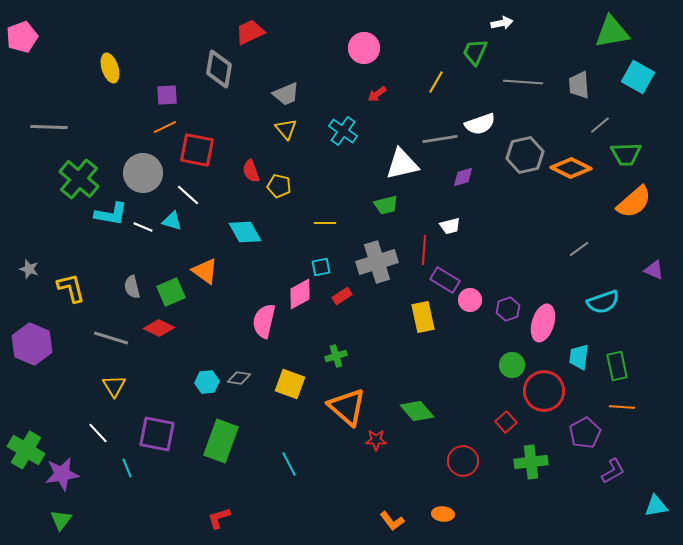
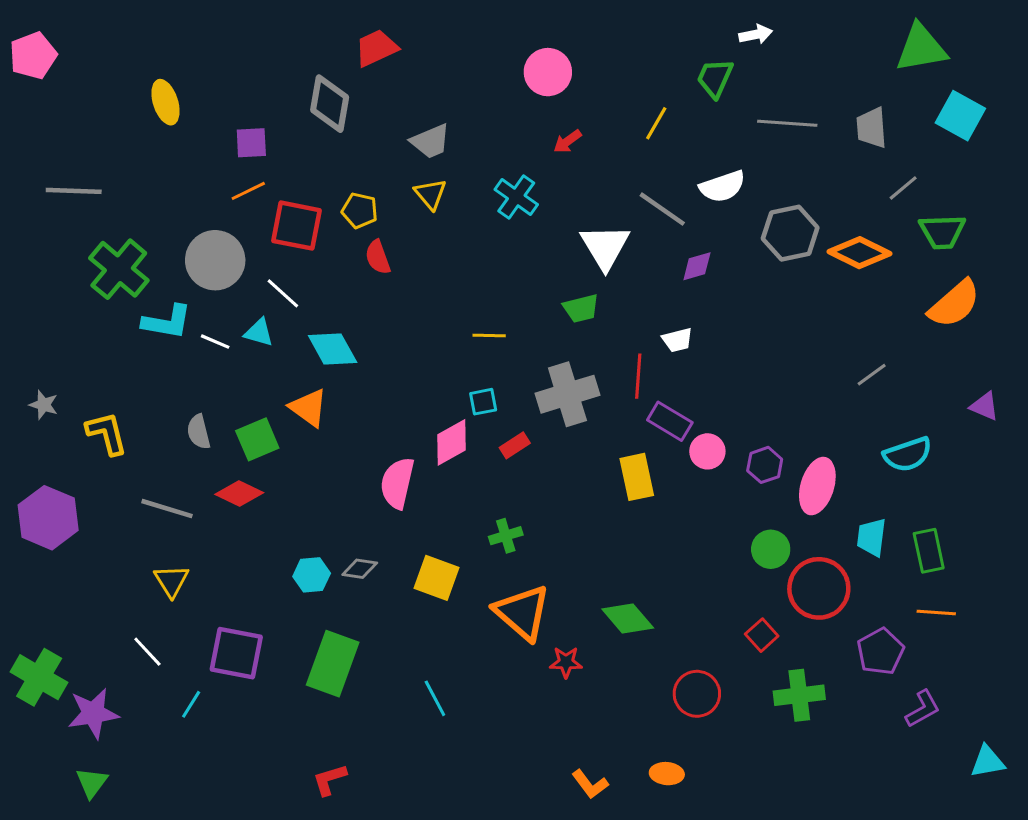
gray line: (440, 139) -> (662, 209), turned 44
white triangle: (402, 164) -> (605, 247), turned -48
yellow pentagon: (279, 186) -> (360, 211), moved
cyan diamond: (245, 232) -> (333, 349), moved
cyan line: (127, 468) -> (191, 704), turned 54

